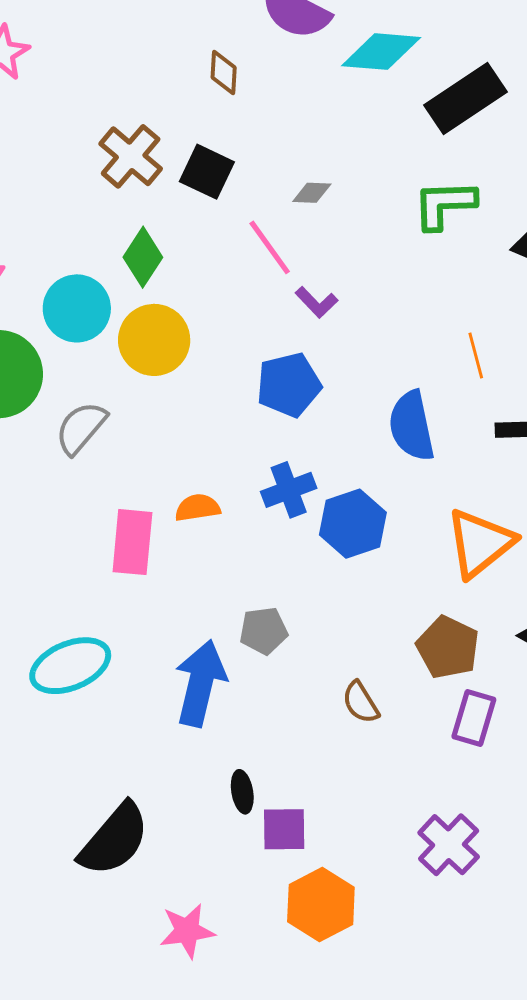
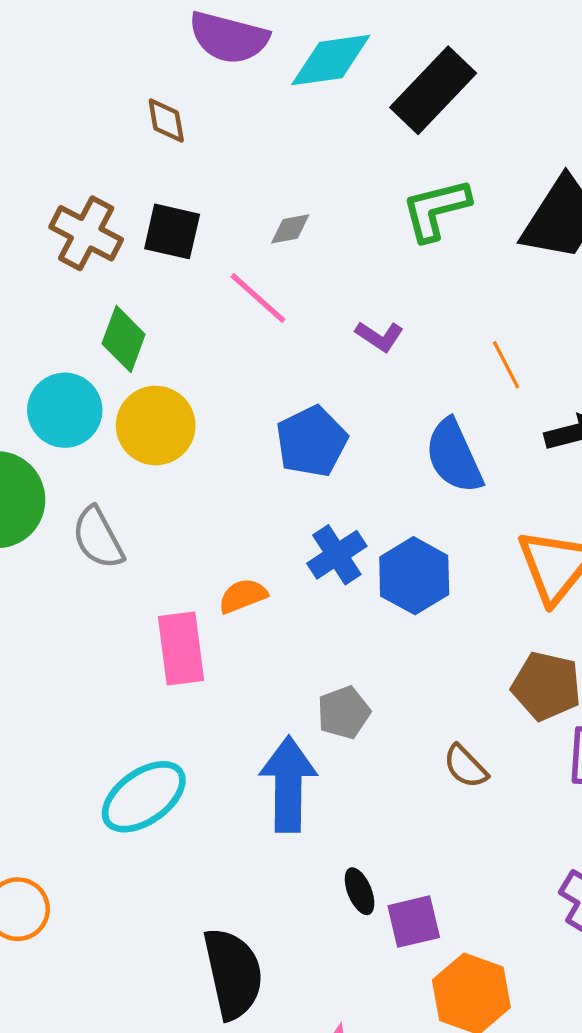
purple L-shape: (317, 302) -> (379, 336), moved
gray semicircle: (81, 428) -> (98, 538), turned -56
black semicircle: (114, 839) -> (233, 974), turned -40

